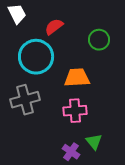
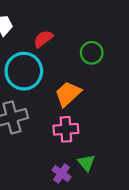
orange trapezoid: (77, 78) -> (68, 94), turned -40

